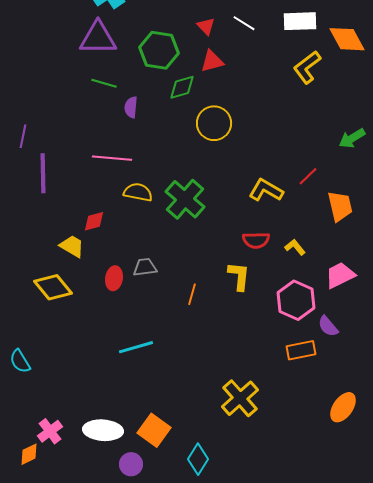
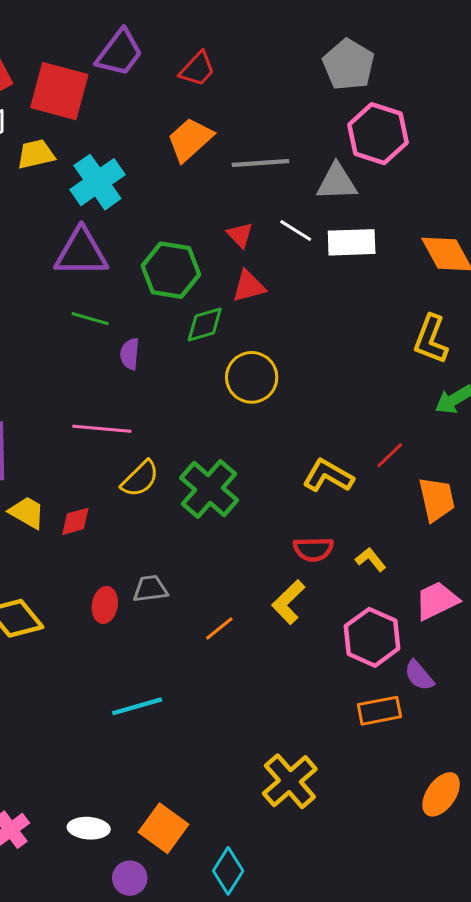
white rectangle: (300, 21) -> (352, 242), moved
yellow L-shape: (307, 67) -> (431, 339), moved, turned -32
yellow semicircle: (138, 192) -> (140, 479), turned 124
yellow trapezoid: (72, 246) -> (27, 512), moved
yellow L-shape: (239, 276) -> (288, 602), turned -140
orange line: (192, 294) -> (219, 628), turned 35
white ellipse: (103, 430) -> (89, 828), size x0.7

